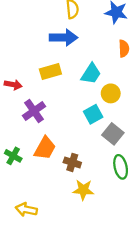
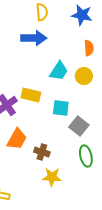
yellow rectangle: (50, 71) -> (31, 95), moved, turned 30
yellow circle: (111, 93) -> (84, 76), moved
cyan square: (93, 114) -> (61, 108), turned 36

